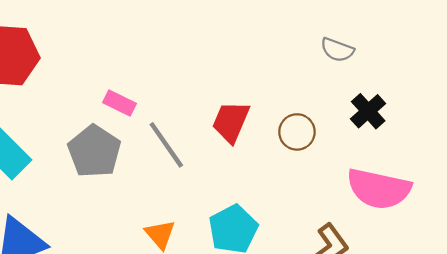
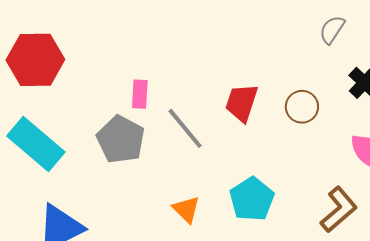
gray semicircle: (337, 50) -> (332, 30), turned 108
pink rectangle: (120, 103) -> (140, 94), turned 72

